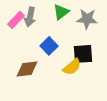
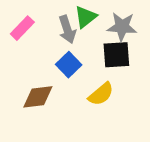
gray arrow: (30, 17) -> (67, 29), moved, turned -30
black square: (83, 54) -> (116, 55), moved

